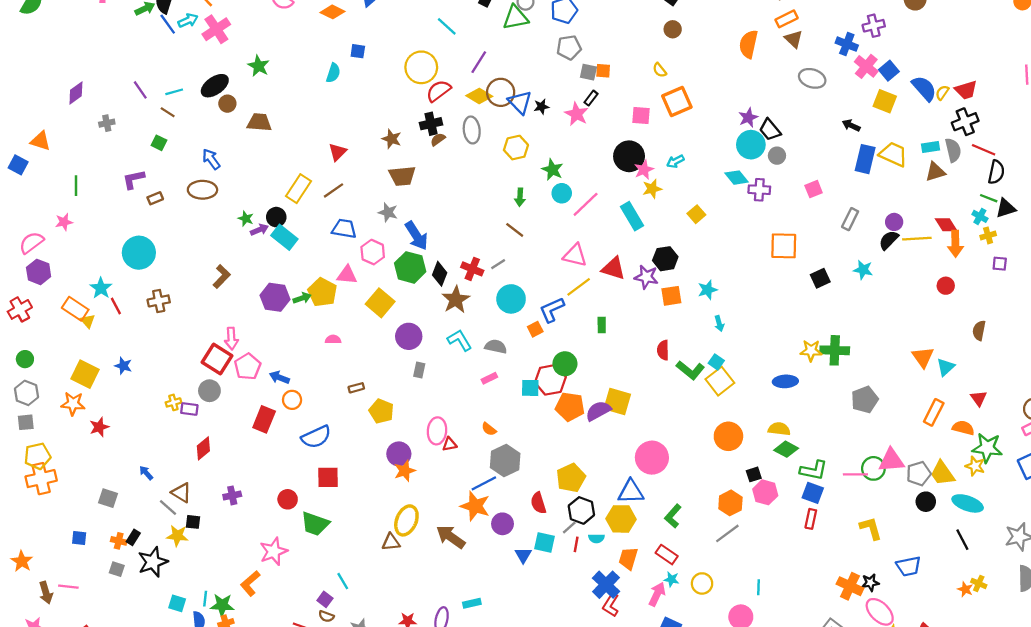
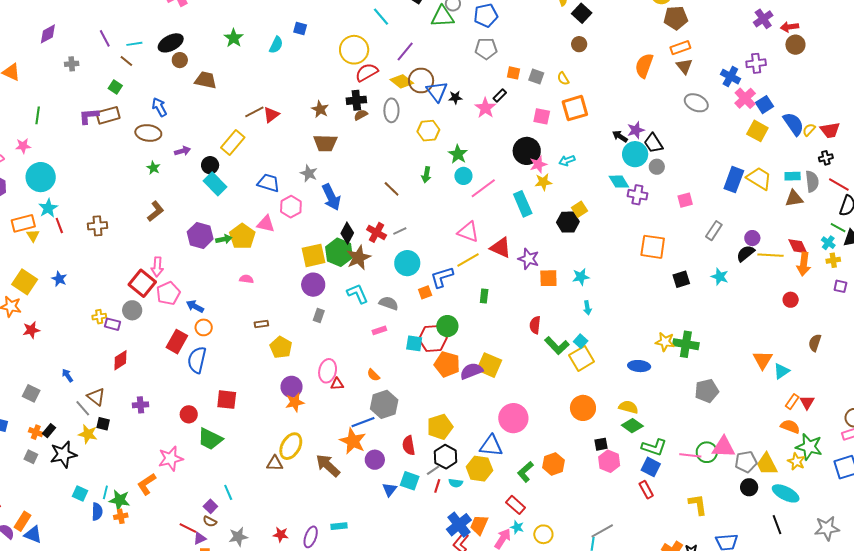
green star: (259, 66) -> (234, 38), moved
gray square: (588, 72) -> (536, 77), moved
black cross: (965, 122) -> (826, 158), size x0.6
black arrow: (851, 125) -> (620, 136), moved
brown line: (334, 190) -> (254, 112), moved
brown rectangle: (155, 198) -> (108, 115), moved, size x1.6
green star: (246, 219) -> (153, 168), moved
purple arrow: (259, 230) -> (183, 151), moved
brown line: (515, 230) -> (392, 189), moved
cyan circle: (139, 253) -> (41, 177), moved
black hexagon: (665, 259) -> (568, 222), moved
green hexagon: (410, 267) -> (339, 252), moved
yellow square: (380, 303) -> (314, 255), moved, turned 30
orange rectangle: (75, 309) -> (23, 223), turned -55
orange rectangle: (934, 412) -> (792, 402), moved, size x0.7
blue semicircle: (316, 437) -> (197, 360), moved, turned 120
orange hexagon: (730, 503) -> (553, 464), moved
red rectangle: (811, 519) -> (646, 490), turned -48
gray line: (727, 533) -> (602, 531), moved
orange trapezoid: (628, 558) -> (479, 525), moved

